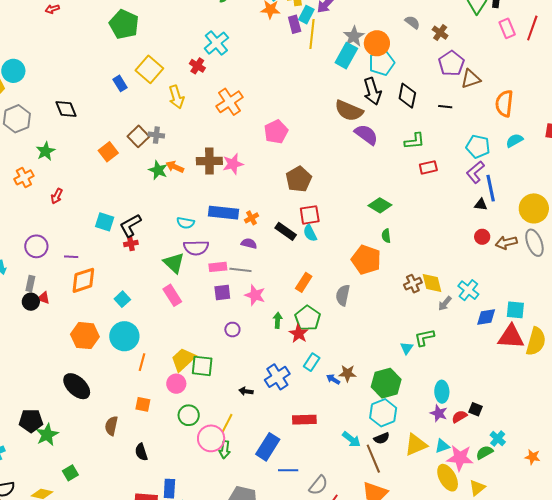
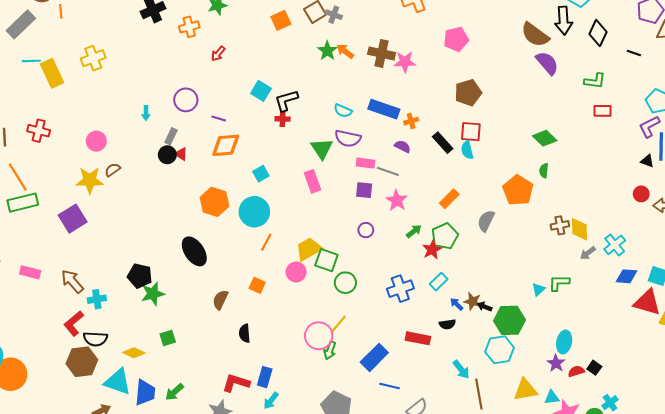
green arrow: (278, 320) -> (414, 231), turned 35
black arrow: (246, 391) -> (485, 307), moved
green circle: (189, 415) -> (345, 283), moved
black semicircle: (382, 438) -> (447, 324), moved

